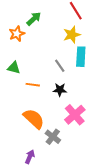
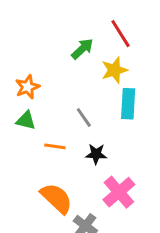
green arrow: (34, 19) -> (82, 49), moved
orange star: (17, 34) -> (27, 87), moved
gray line: (60, 66) -> (84, 117), moved

